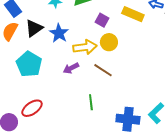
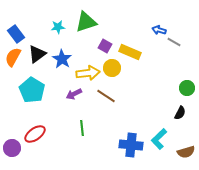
yellow rectangle: (133, 14) -> (130, 52), moved
green line: (91, 102) -> (82, 128), moved

